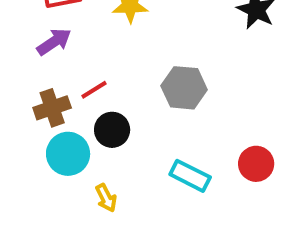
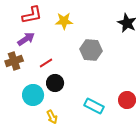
gray hexagon: (184, 88) -> (91, 50), moved
brown cross: (52, 108) -> (14, 61), moved

